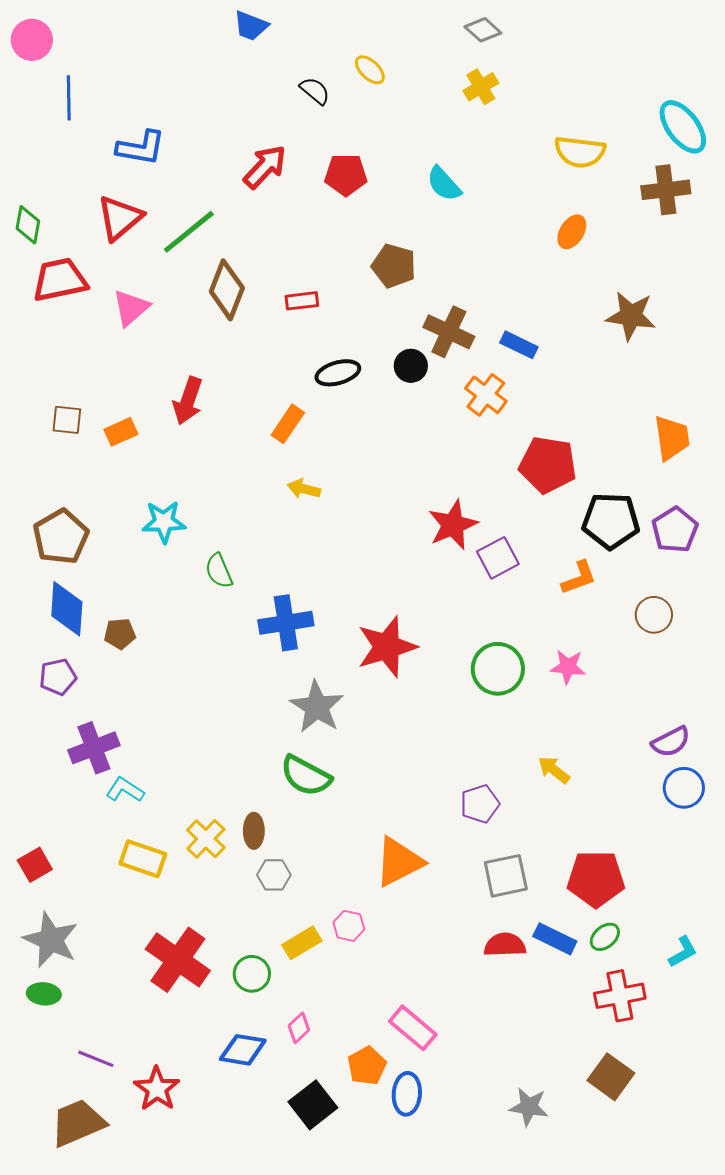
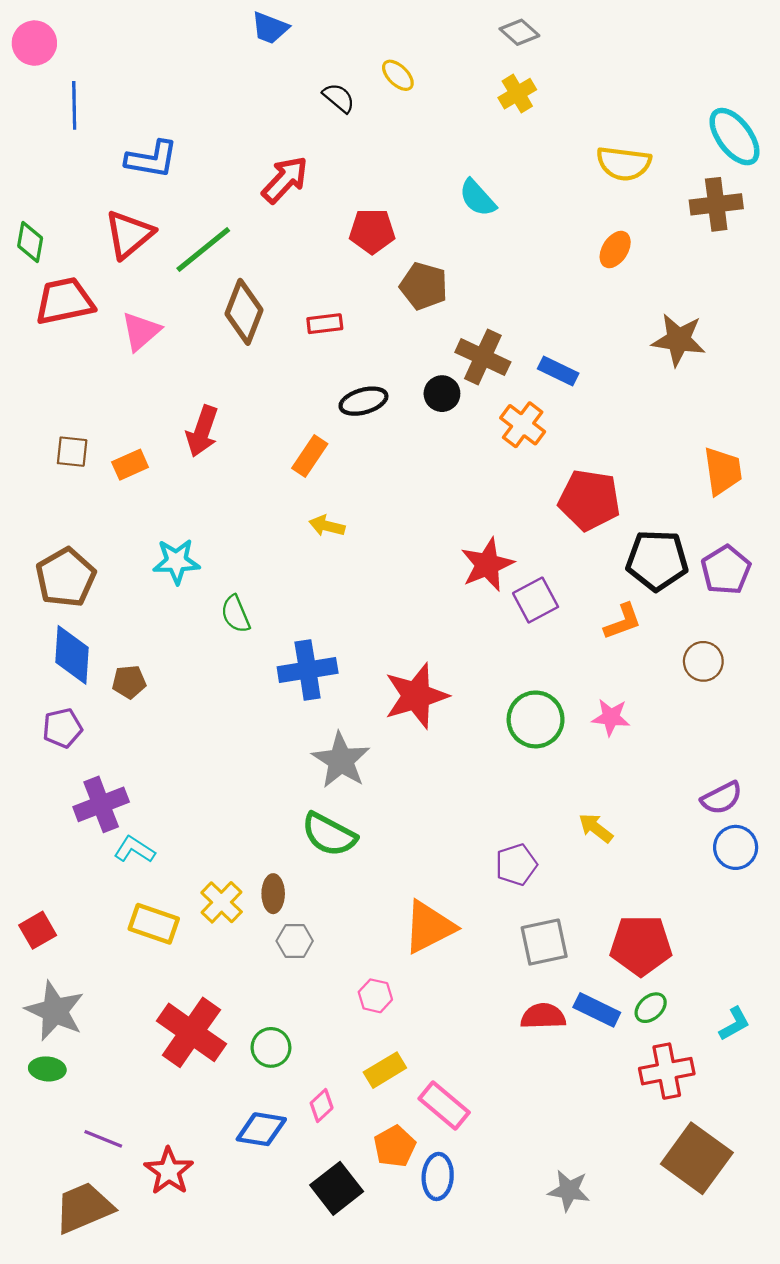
red pentagon: (346, 175) -> (372, 231), moved
yellow rectangle: (302, 943) -> (385, 1070), moved
brown square: (611, 1077) -> (697, 1158), moved, size x1.4

